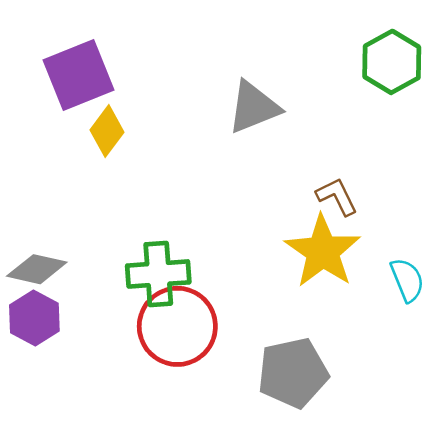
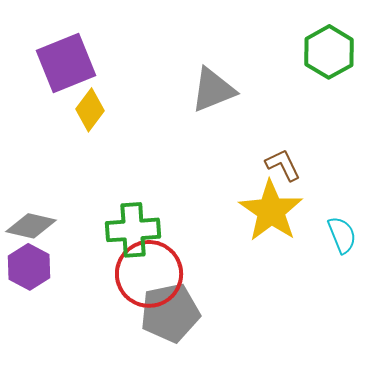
gray pentagon: (293, 373) -> (170, 313), moved

